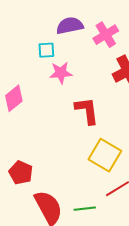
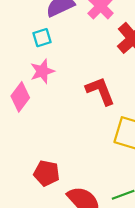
pink star: (61, 73) -> (42, 71), moved

